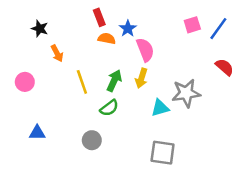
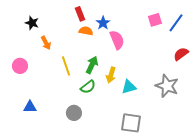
red semicircle: (225, 67) -> (181, 54), turned -77
yellow arrow: (141, 78) -> (111, 75), moved
gray star: (186, 93) -> (167, 86), moved, turned 30

